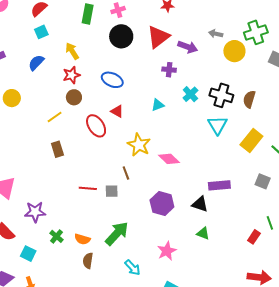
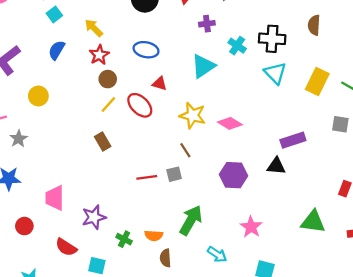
brown semicircle: (249, 99) -> (314, 25), moved
cyan triangle: (158, 105) -> (203, 66), size x1.6
yellow line: (55, 117) -> (108, 105), moved
green triangle: (203, 233) -> (313, 222), moved, size x1.6

